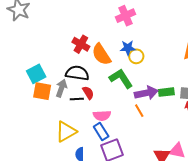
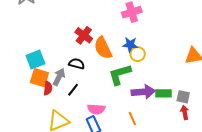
black semicircle: (77, 73) -> (77, 64), size x0.7
green L-shape: (121, 79) -> (120, 74), turned -80
red semicircle: (88, 93) -> (48, 88), moved, turned 32
black line: (77, 99) -> (73, 90), turned -56
orange line: (139, 111) -> (132, 119), moved

